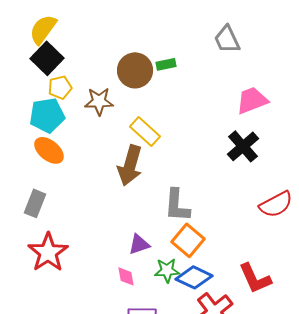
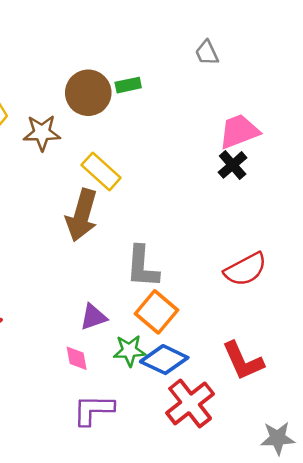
gray trapezoid: (227, 39) -> (207, 53), size x0.7
black cross: (243, 146) -> (233, 165), moved, size x0.7
red semicircle: (276, 204) -> (245, 269), moved

